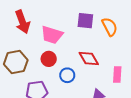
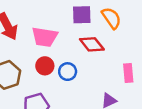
red diamond: (89, 58) -> (92, 44), moved
blue circle: (67, 75) -> (68, 72), moved

